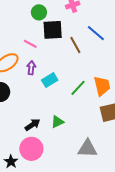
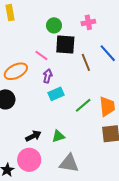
purple arrow: (31, 68) -> (48, 76), moved
gray triangle: (87, 149) -> (69, 163), moved

